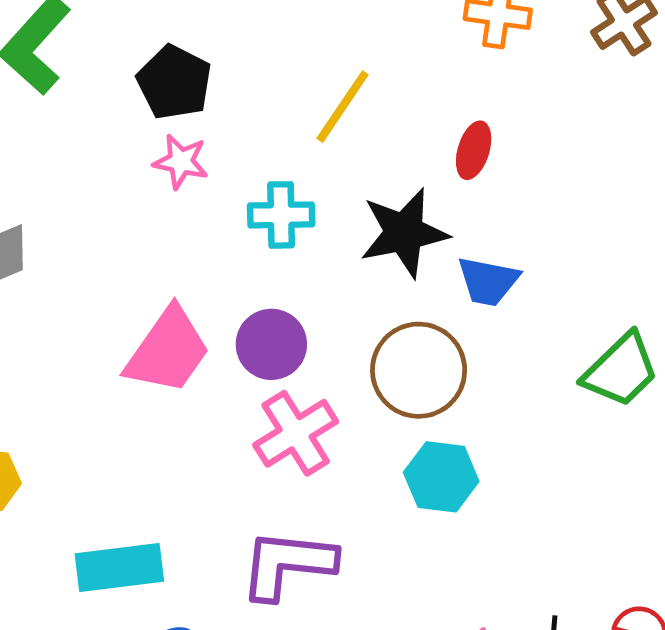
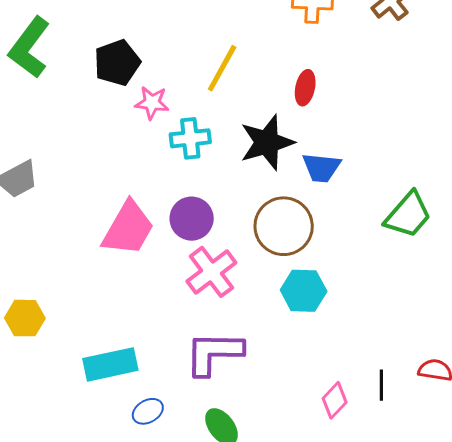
black pentagon: (174, 82) -> (117, 63), turned 30
pink star: (181, 162) -> (152, 103), moved

